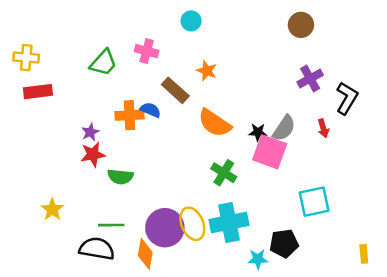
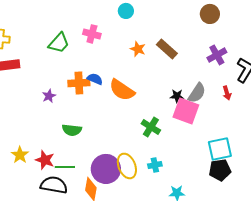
brown rectangle: (175, 90) -> (167, 49), moved
orange semicircle: (215, 123) -> (122, 90), moved
red star: (93, 154) -> (45, 160), moved, turned 30
cyan cross: (229, 222) -> (155, 165), size x0.5
black pentagon: (284, 243) -> (220, 170), moved

